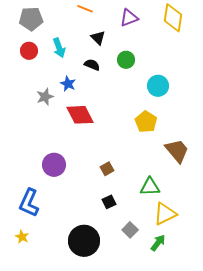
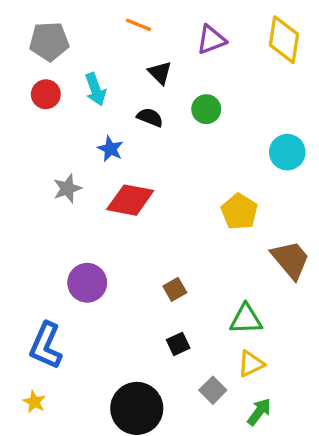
cyan circle: (158, 86) -> (287, 152), moved
gray star: (45, 97) -> (67, 189), moved
red diamond: (80, 115) -> (130, 200), turned -52
yellow triangle: (165, 214) -> (251, 364), moved, size x0.7

